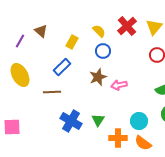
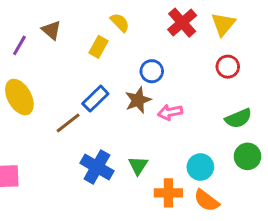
yellow semicircle: (99, 31) -> (120, 23), moved
blue circle: (103, 51) -> (152, 71), moved
blue rectangle: (62, 67) -> (95, 99), moved
brown line: (52, 92) -> (68, 123), turned -36

